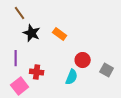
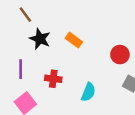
red circle: (83, 60) -> (120, 55), moved
red cross: (37, 72) -> (53, 79), moved

